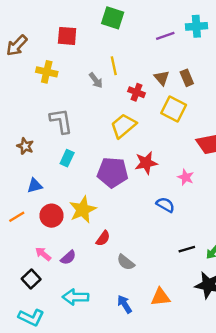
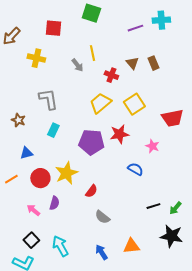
yellow square: (174, 109) -> (134, 104), moved, turned 30
red semicircle: (103, 238) -> (91, 191), moved
purple semicircle: (68, 258) -> (54, 203), moved, turned -32
black square: (31, 279) -> (31, 240), moved
cyan arrow: (75, 297) -> (60, 246), turned 60

